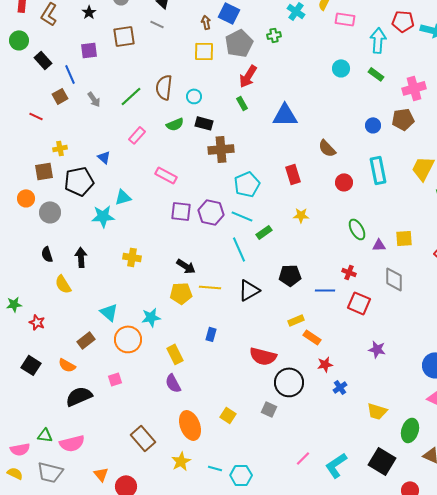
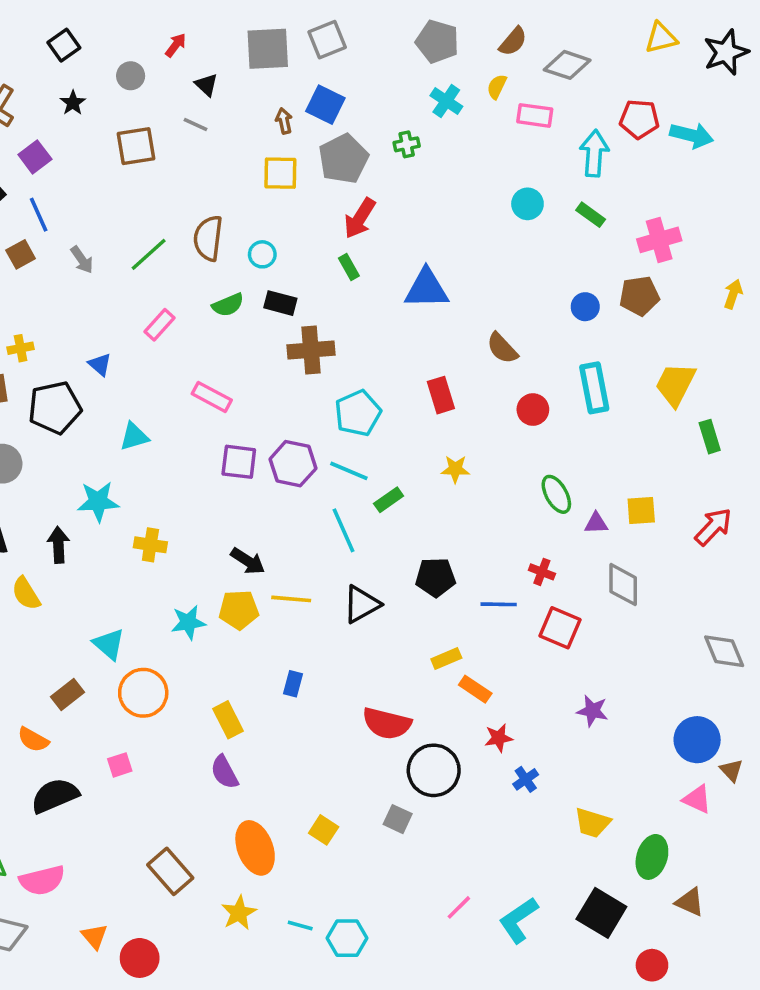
purple square: (89, 50) -> (35, 157), moved, turned -30
cyan star: (103, 216) -> (98, 502), moved
cyan star: (151, 317) -> (188, 622), moved

